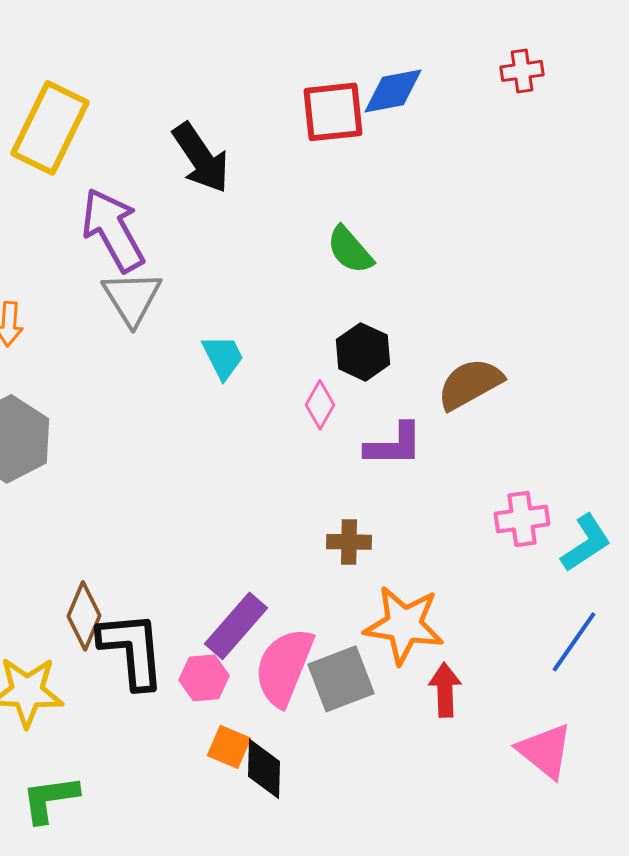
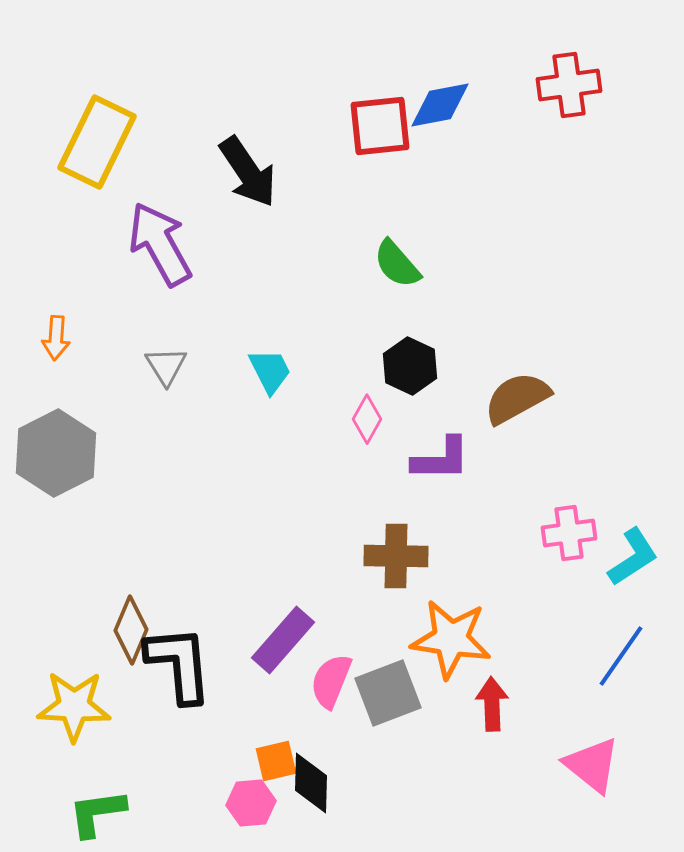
red cross: (522, 71) -> (569, 85), size x1.5
gray triangle: (132, 298) -> (166, 366), moved, size x0.7
brown cross: (349, 542) -> (396, 556), size x1.4
pink semicircle: (284, 667) -> (331, 681), size x0.7
pink hexagon: (204, 678) -> (251, 803), moved
orange square: (229, 747) -> (276, 761), turned -36

